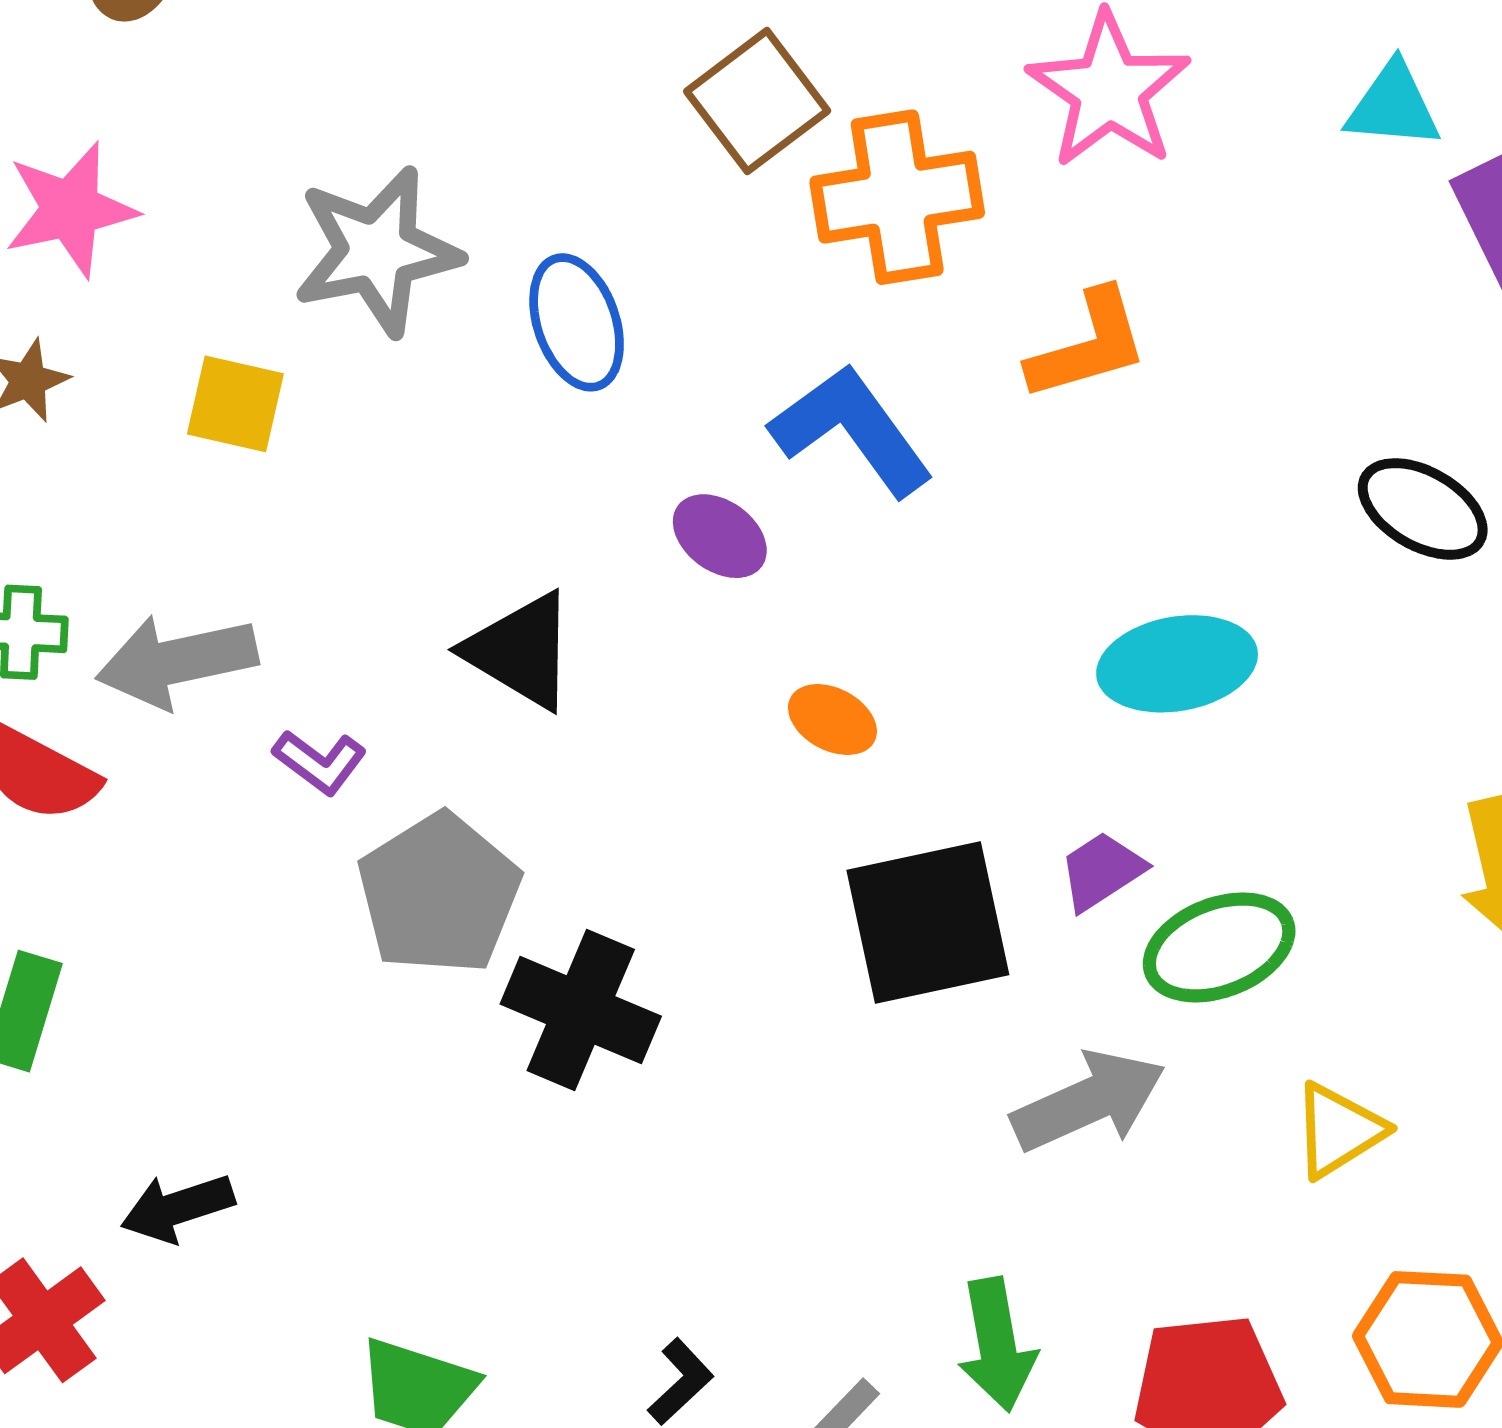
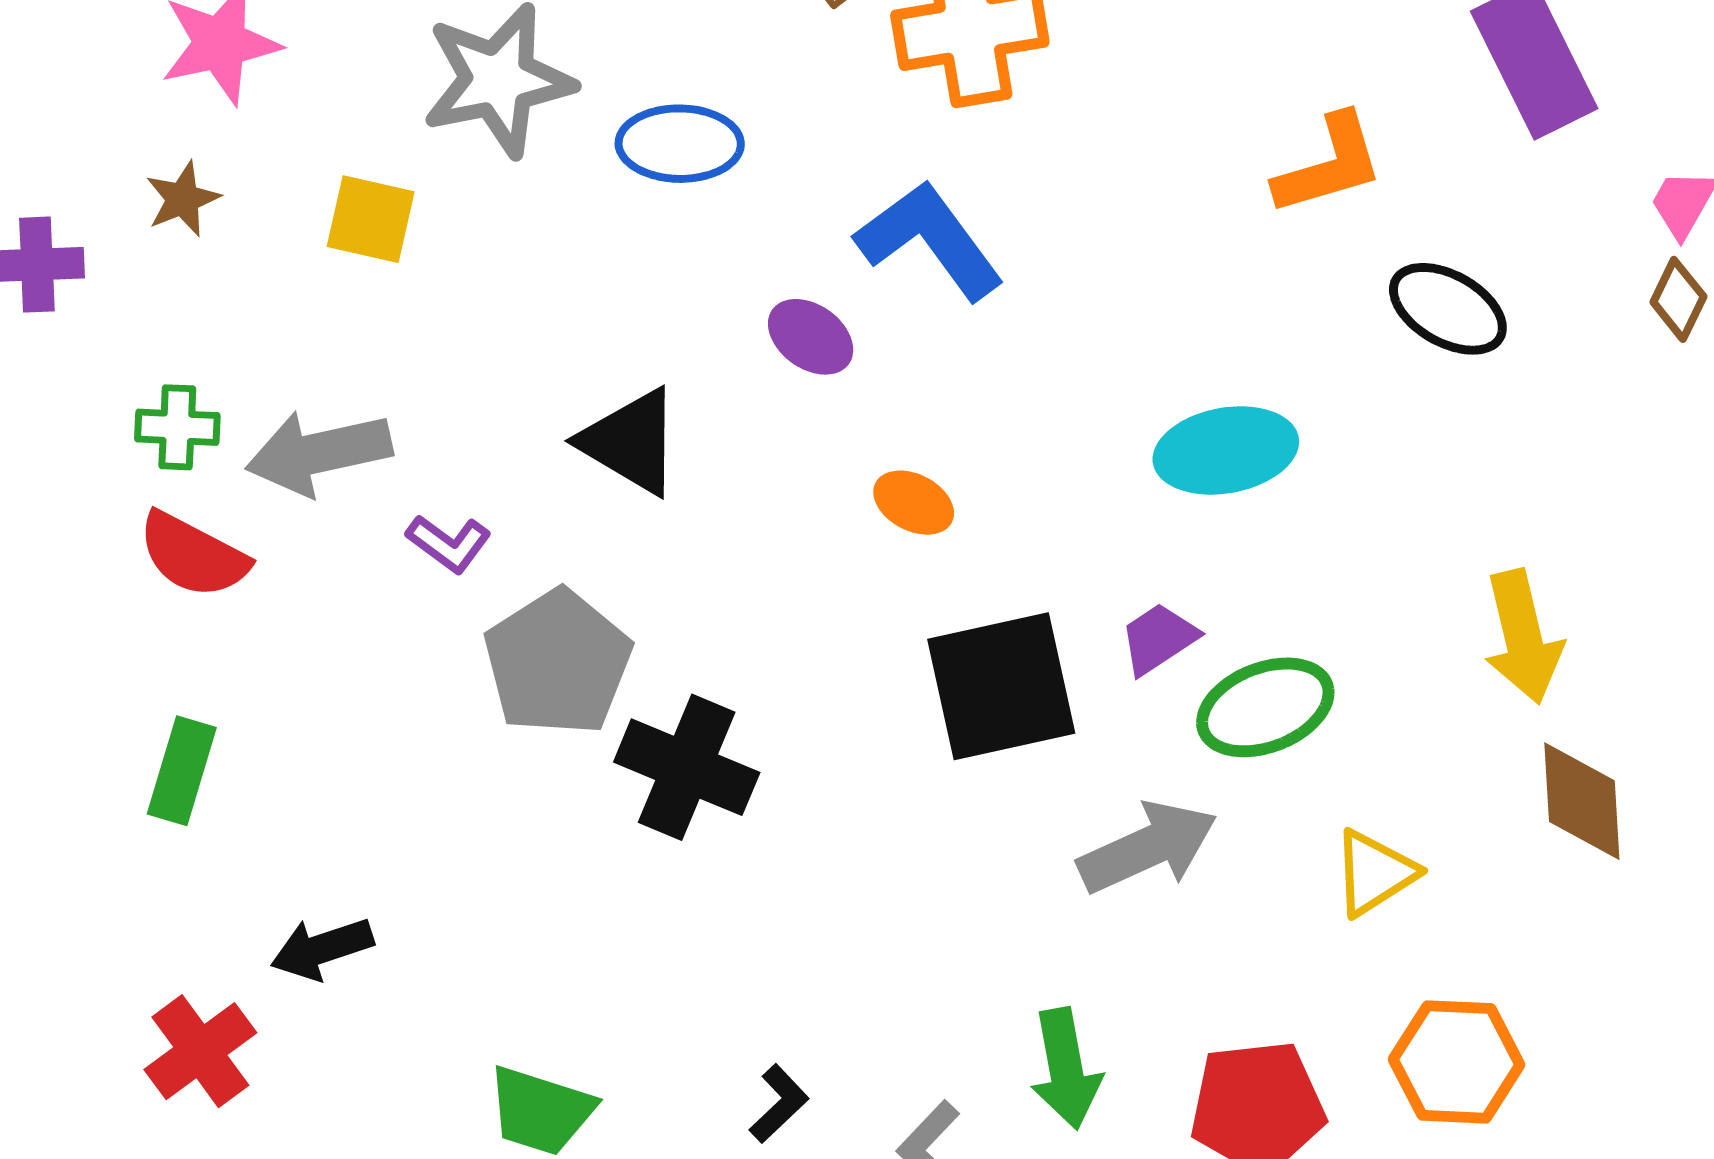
blue ellipse: (577, 322) -> (680, 144), turned -70
orange L-shape: (1088, 345) -> (1329, 165), moved

